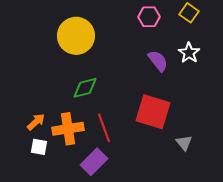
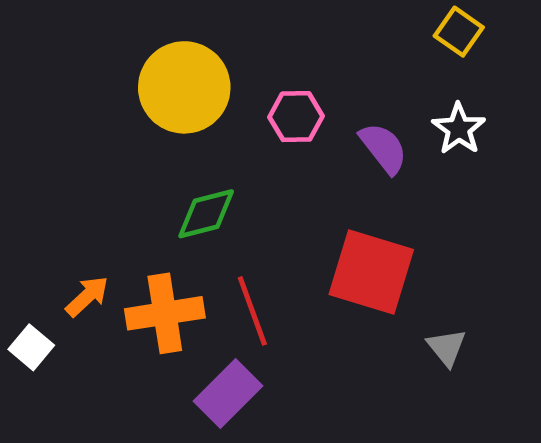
pink hexagon: (149, 17) -> (296, 117), moved
white square: (39, 147) -> (31, 347), moved, turned 30

